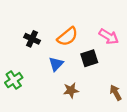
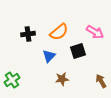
black cross: (32, 39) -> (28, 34), turned -32
green cross: (14, 80) -> (12, 80), moved

